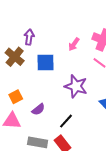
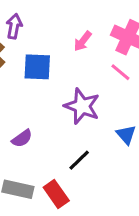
black line: (66, 121) -> (79, 160), moved

